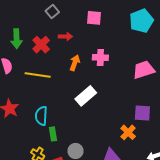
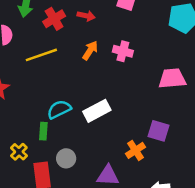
yellow line: (38, 75) -> (41, 55), turned -40
white rectangle: (86, 96) -> (97, 111), moved
cyan semicircle: (41, 116) -> (59, 109), moved, turned 48

